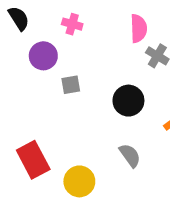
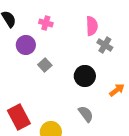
gray square: (71, 85) -> (45, 65), turned -32

